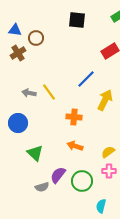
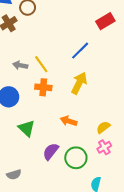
yellow arrow: (105, 100) -> (79, 83), moved
orange cross: (74, 117) -> (43, 87), moved
pink cross: (109, 171) -> (104, 147), turned -32
gray semicircle: (42, 187) -> (14, 175), moved

